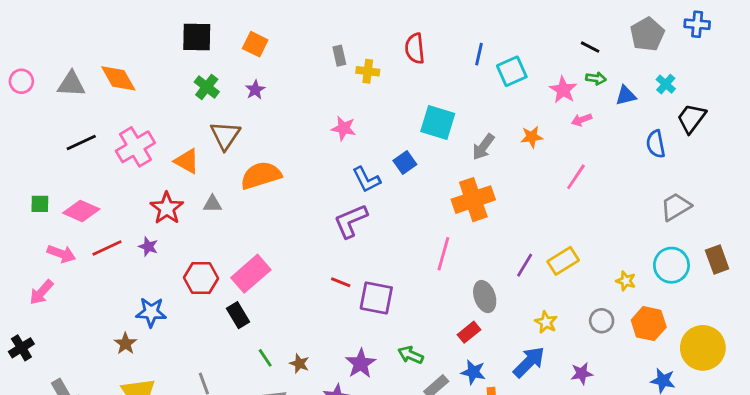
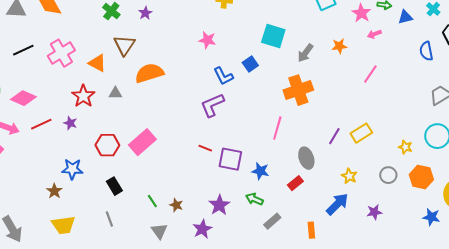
black rectangle: (238, 315) -> (114, 186), moved
blue star: (473, 372) -> (260, 171), moved

